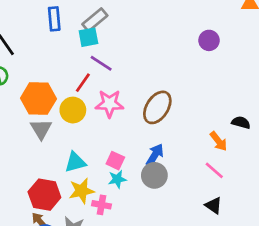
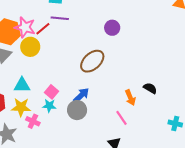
purple circle: (209, 40) -> (112, 28), moved
purple line: (101, 63) -> (60, 18), turned -42
pink star: (109, 104) -> (25, 27), moved

